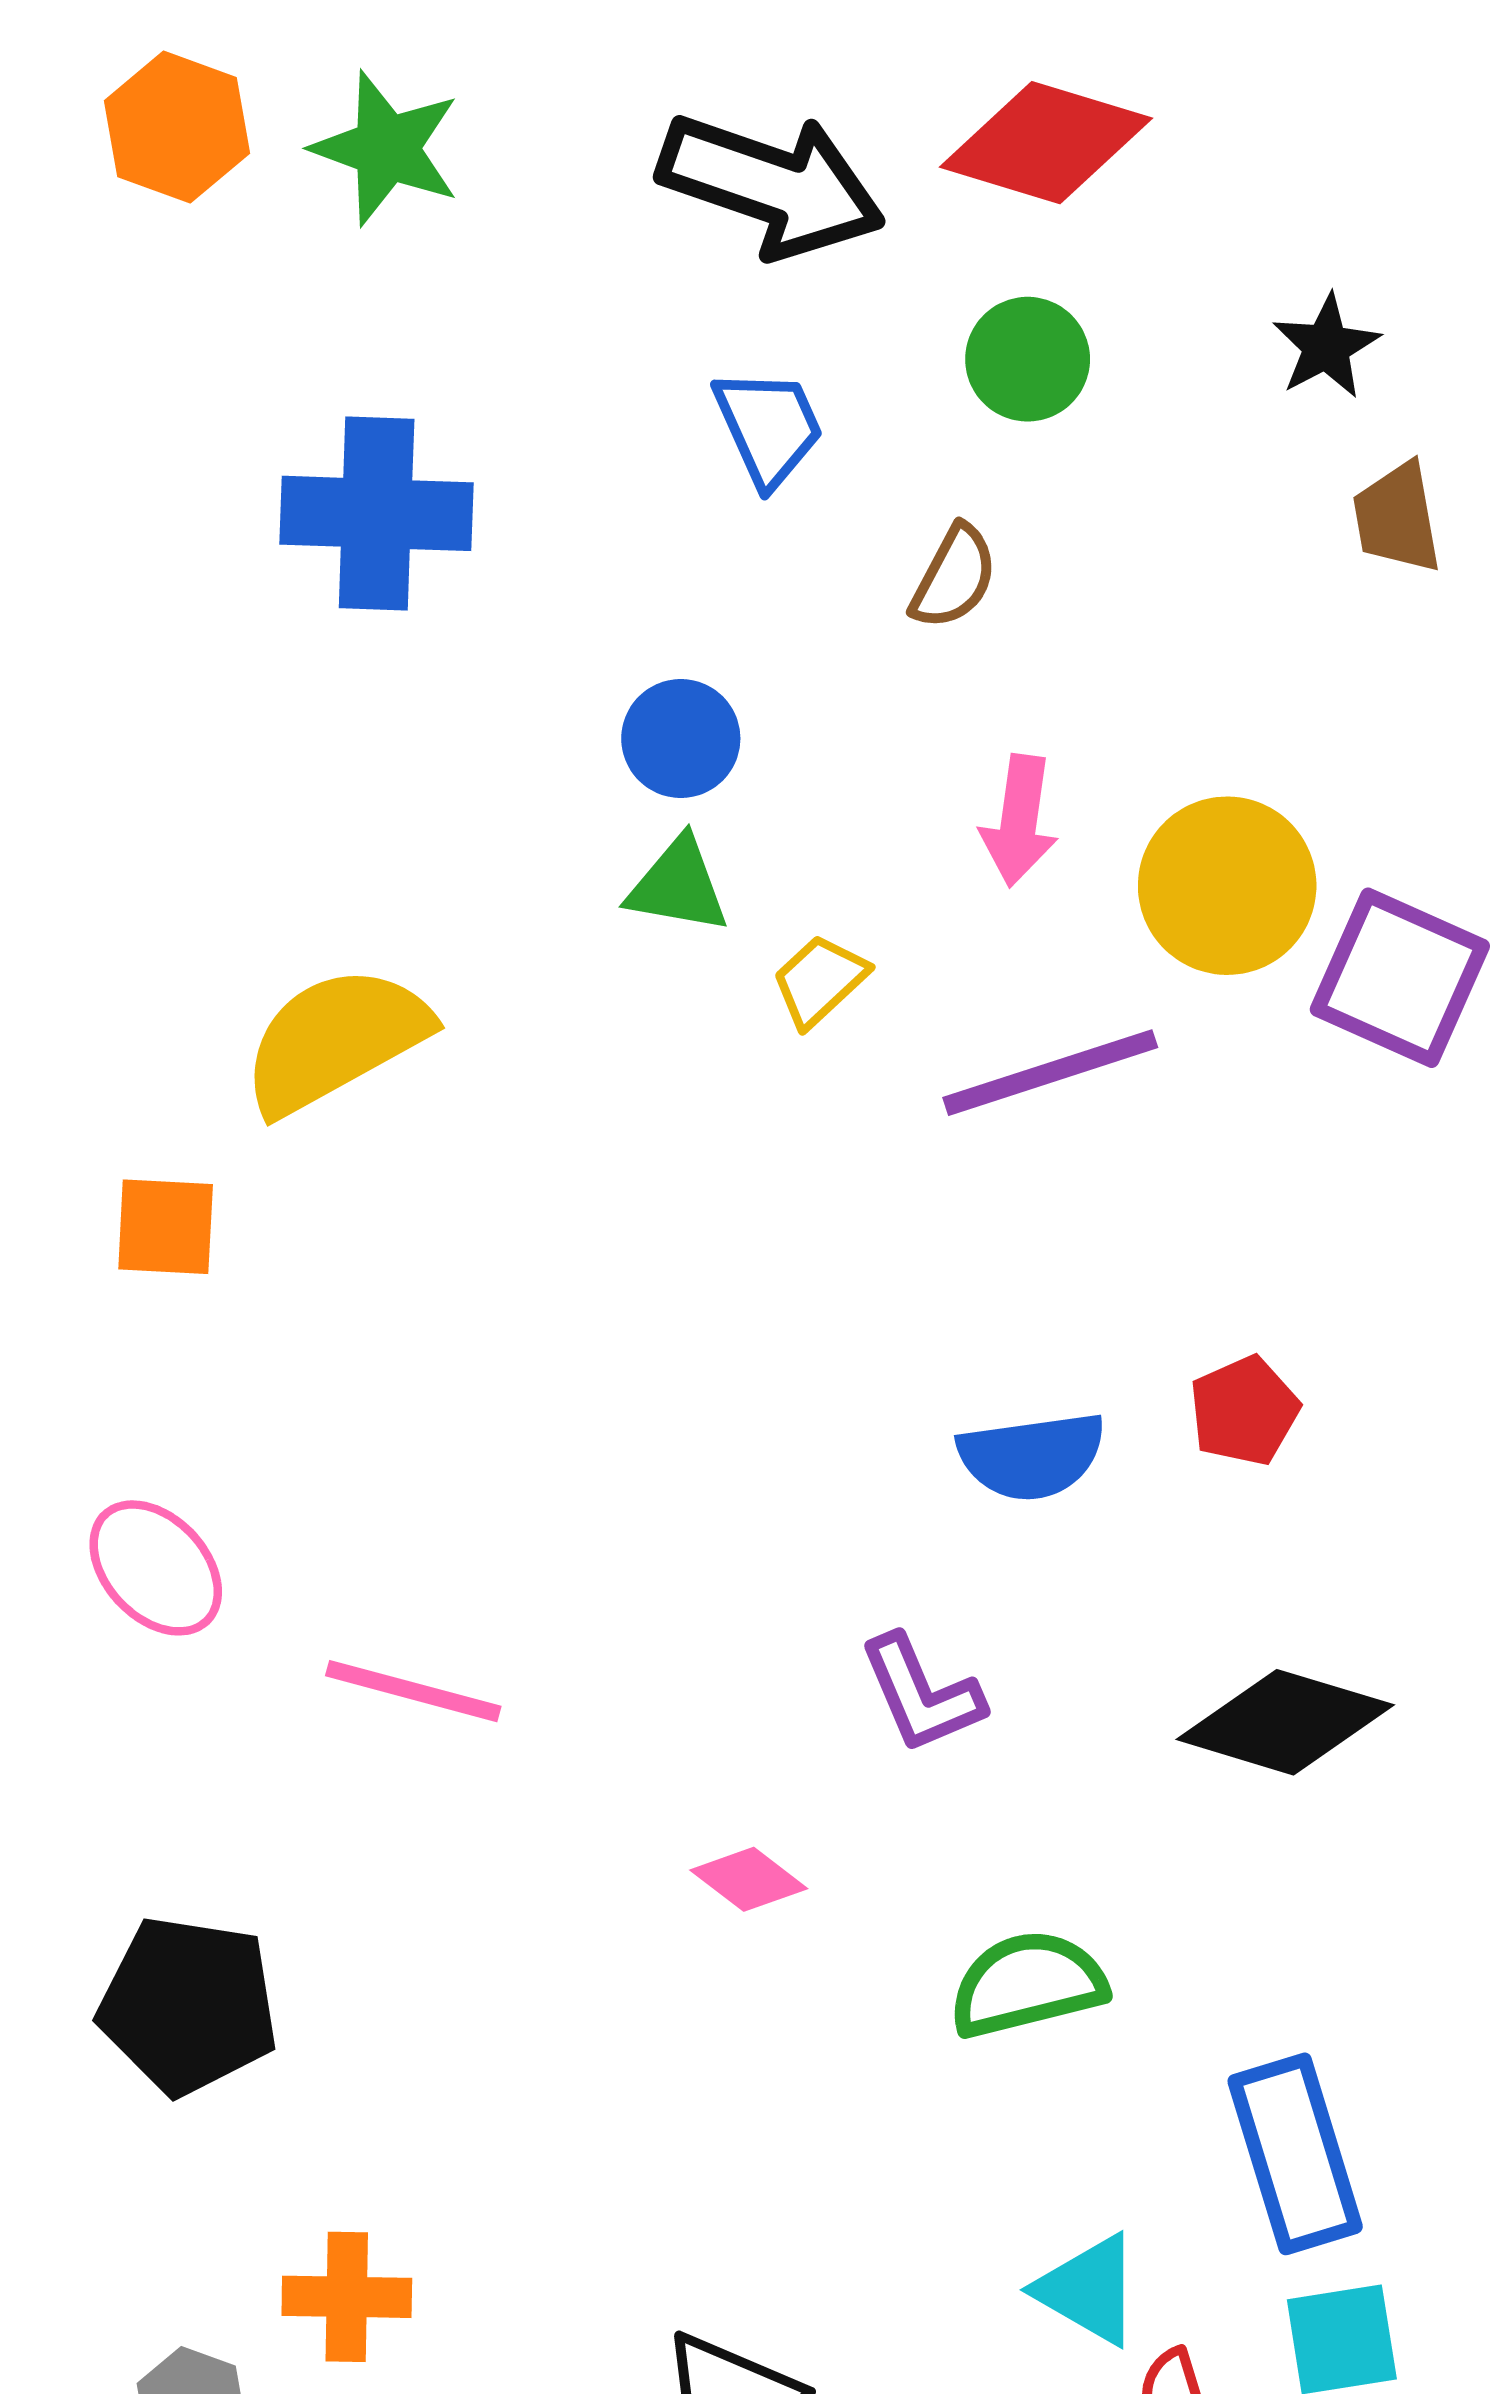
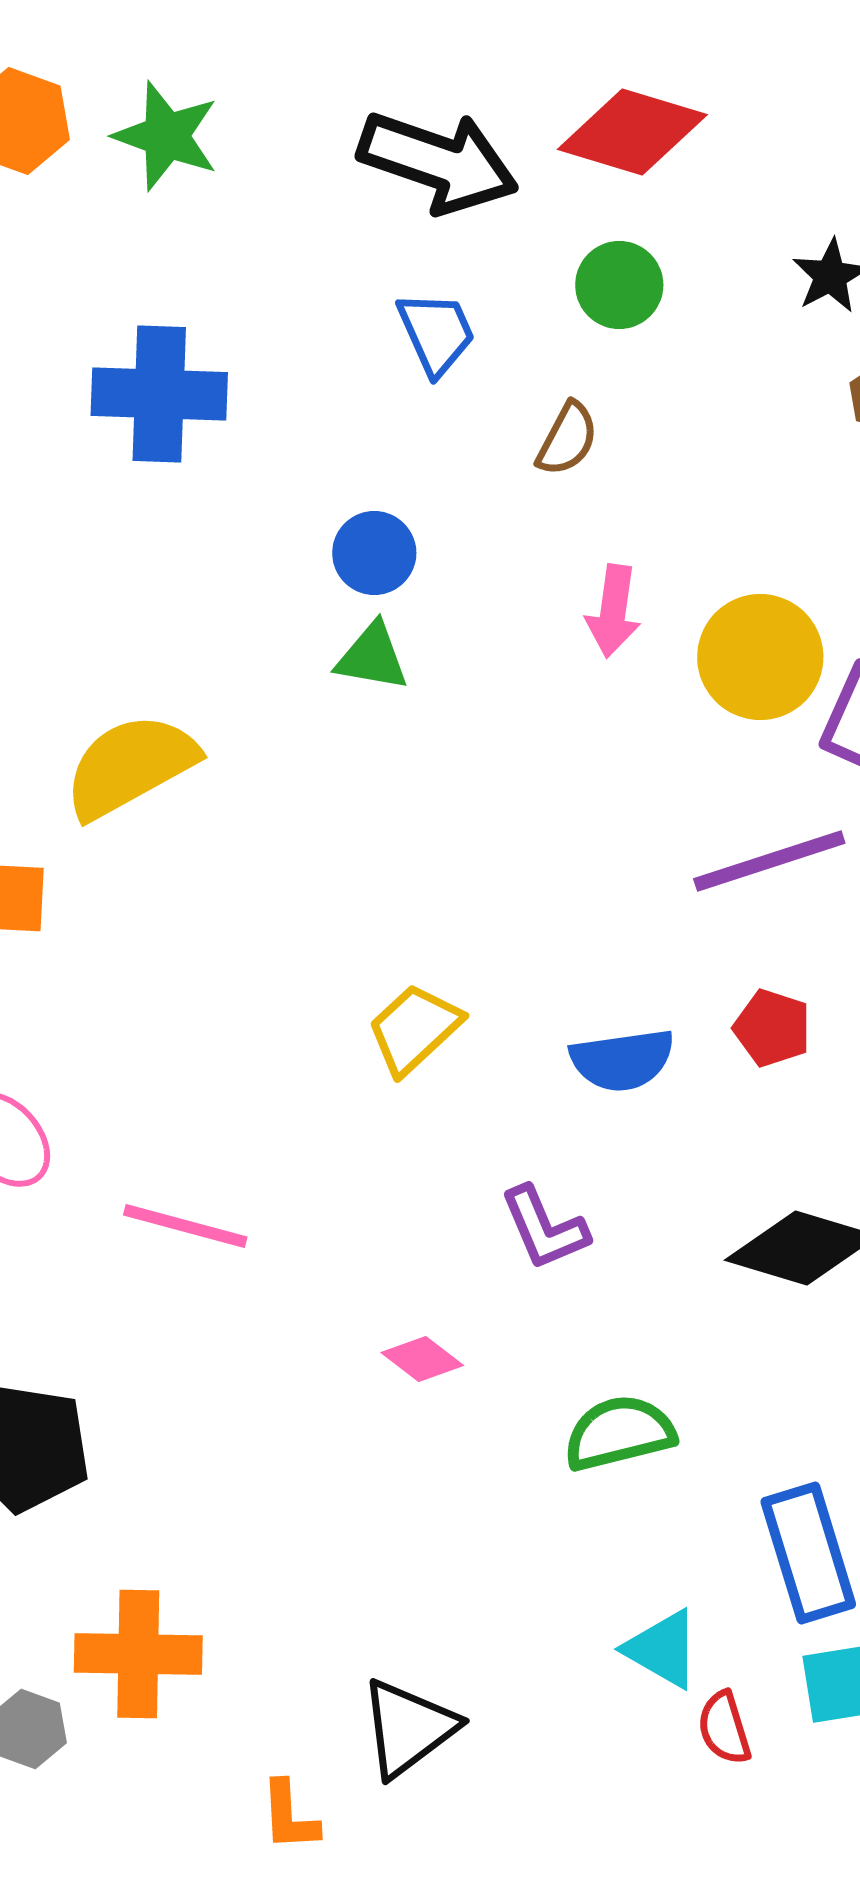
yellow trapezoid: (820, 981) -> (414, 1029), moved, size x1.4
purple line: (1050, 1073) -> (769, 861), moved
red pentagon: (1244, 1411) -> (772, 1028), turned -30
orange cross: (347, 2297) -> (138, 1654), size x1.4

